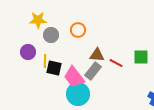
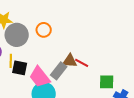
gray circle: (51, 35) -> (17, 35), size x1.5
brown triangle: (97, 55) -> (70, 61), moved
green square: (141, 57) -> (107, 82), moved

